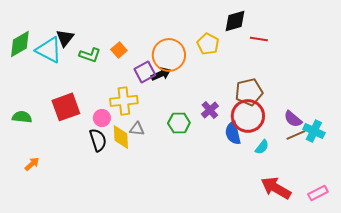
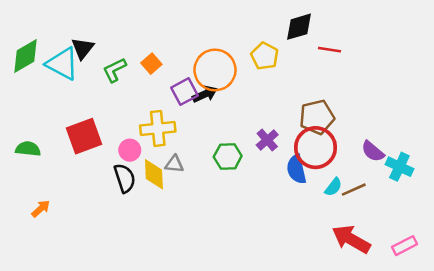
green L-shape: (90, 55) -> (114, 70), turned 135
brown line: (296, 135) -> (354, 190), moved

